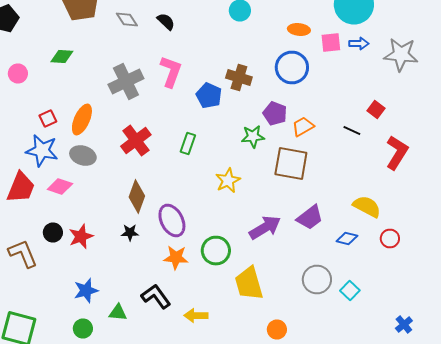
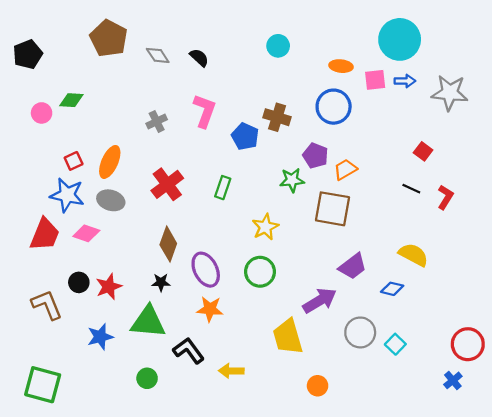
green diamond: (62, 56) -> (71, 100), moved
gray cross: (126, 82) -> (157, 121), size x0.6
black line: (352, 130) -> (411, 189), moved
red L-shape: (397, 152) -> (445, 197), size x0.7
purple arrow: (265, 228) -> (320, 301), moved
red circle: (390, 238) -> (468, 344), moved, size x1.6
green circle: (216, 250) -> (260, 272), moved
blue star: (86, 290) -> (100, 337), moved
green triangle: (118, 312) -> (148, 322), moved, size x1.8
green circle: (83, 328) -> (147, 378), moved

